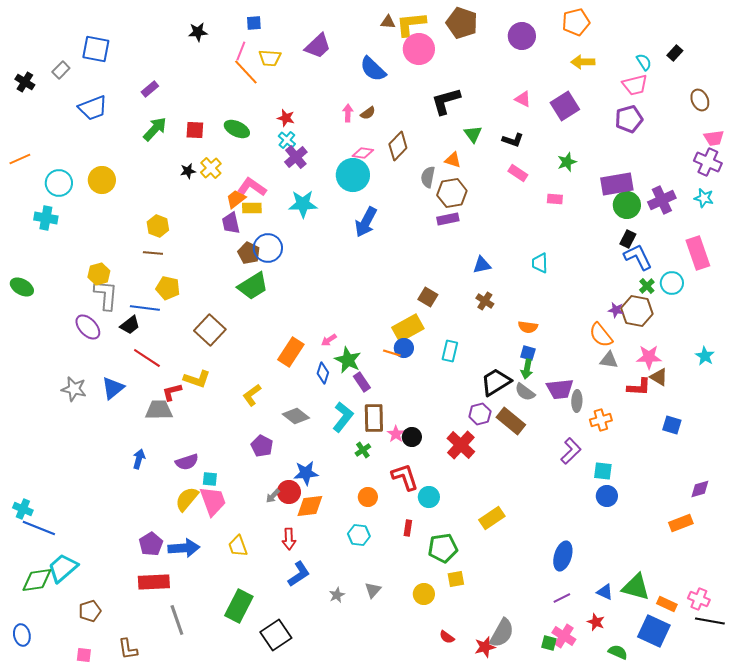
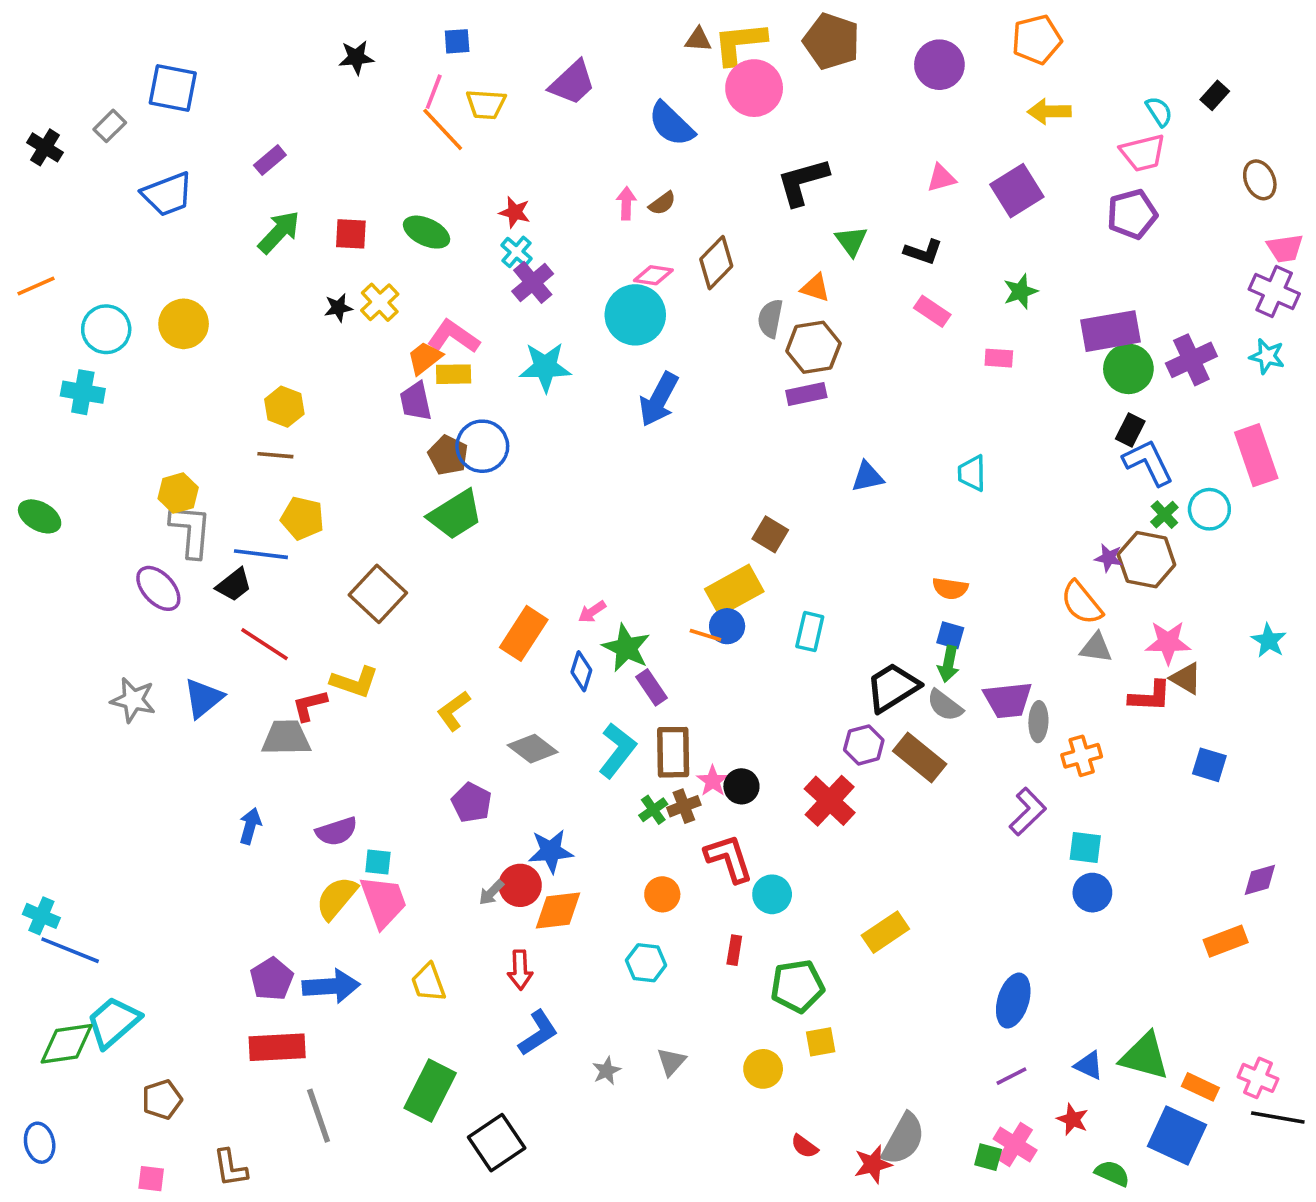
pink triangle: (523, 99) -> (941, 178), turned -42
brown cross: (485, 301) -> (684, 806), moved, turned 36

